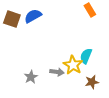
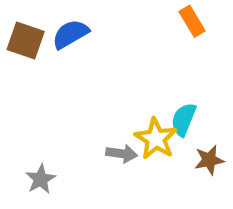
gray star: (31, 77) -> (41, 179), moved
brown star: (92, 82) -> (209, 160), moved

